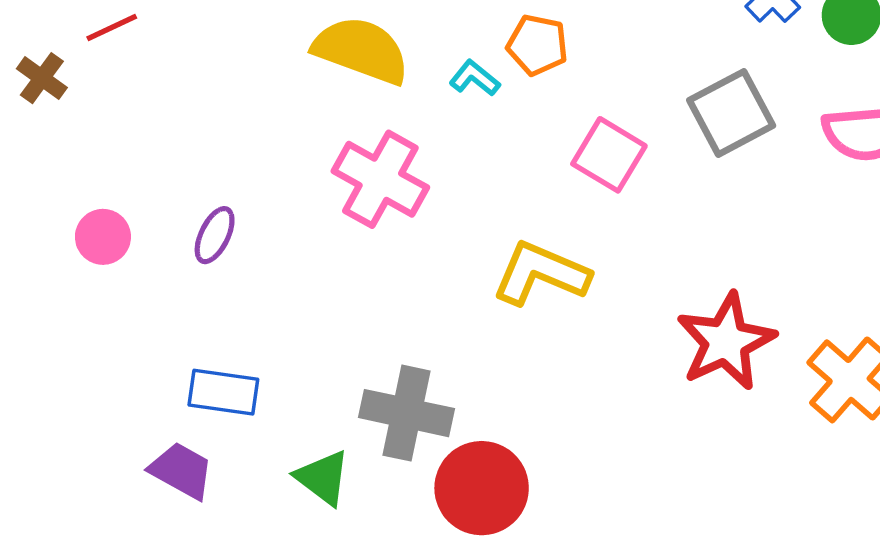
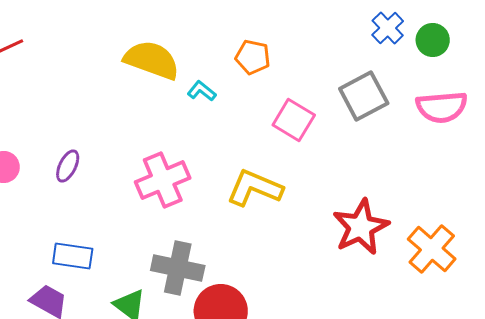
cyan L-shape: (475, 78) -> (202, 91), moved
pink cross: (380, 179) -> (163, 180), moved, turned 38

